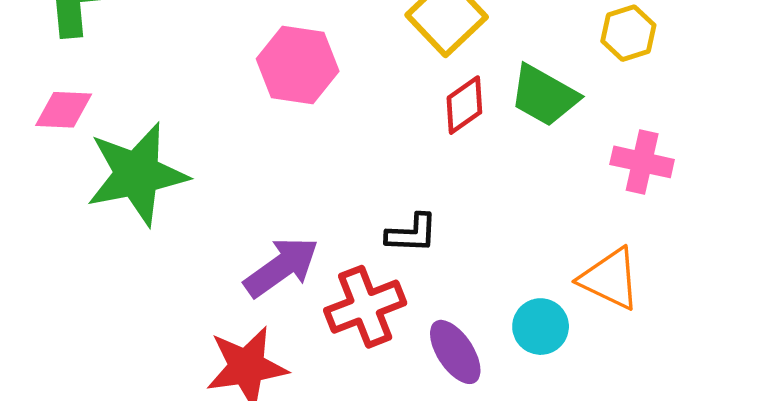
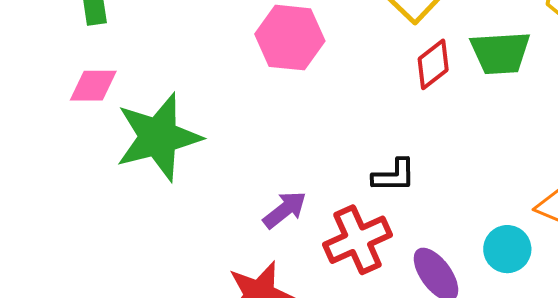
green trapezoid: (544, 95) -> (500, 53), turned -30
purple arrow: (281, 267) -> (285, 210), size x0.7

